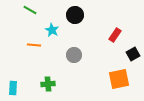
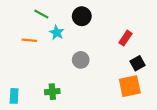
green line: (30, 10) -> (41, 14), moved
orange line: (34, 45) -> (29, 40), moved
black square: (133, 54) -> (137, 63), moved

